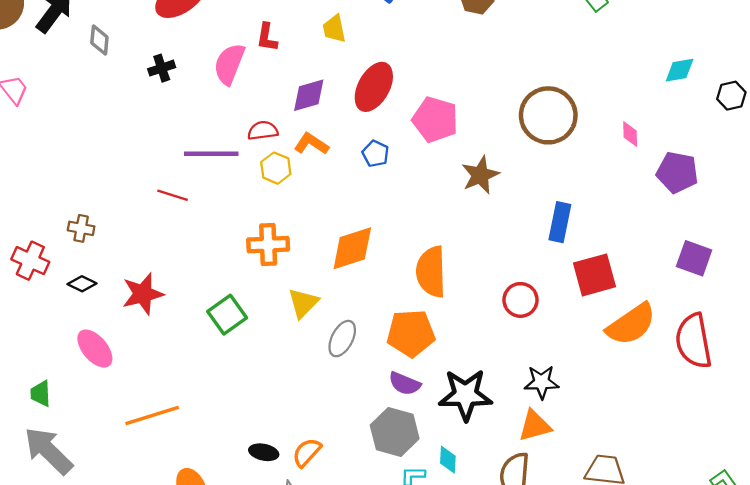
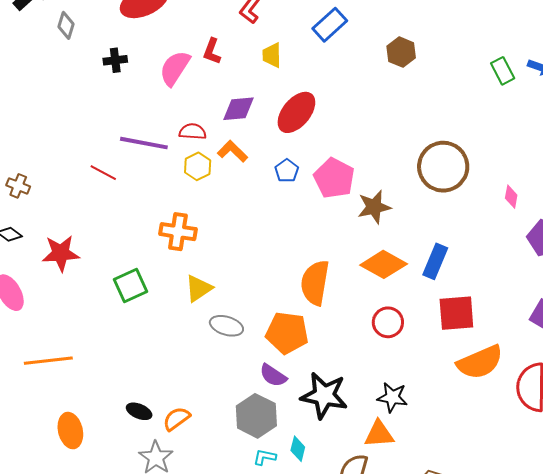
pink pentagon: (435, 120) -> (334, 178), moved
orange diamond: (352, 248) -> (384, 264), moved, turned 36
gray ellipse: (342, 339) -> (226, 326), turned 68

